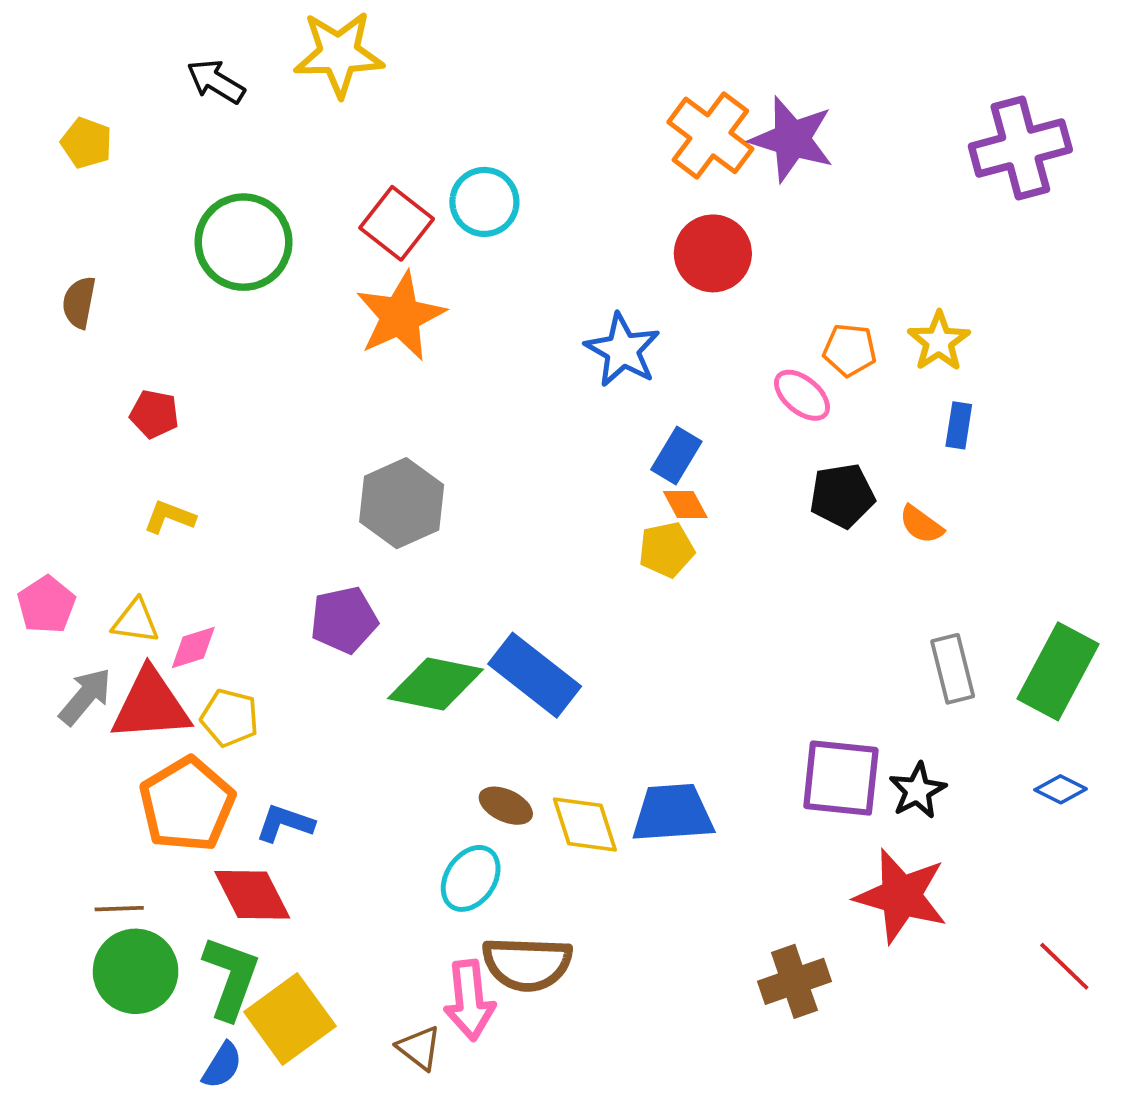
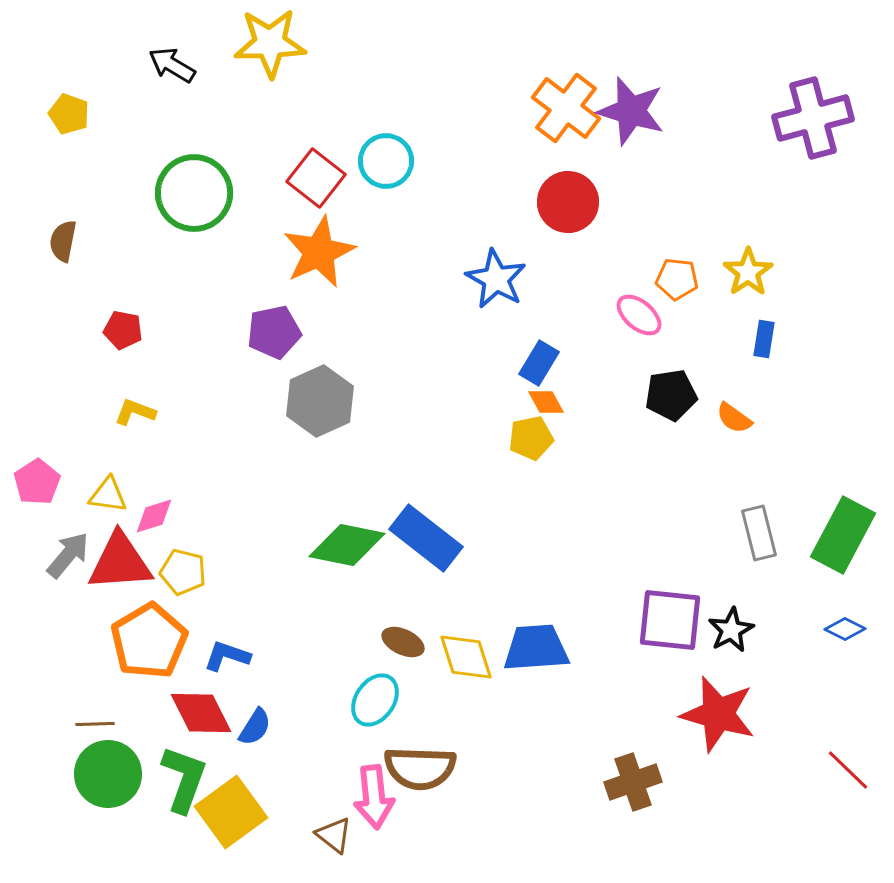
purple pentagon: (344, 620) -> (274, 332), moved
blue semicircle: (222, 1065) -> (255, 727), moved

